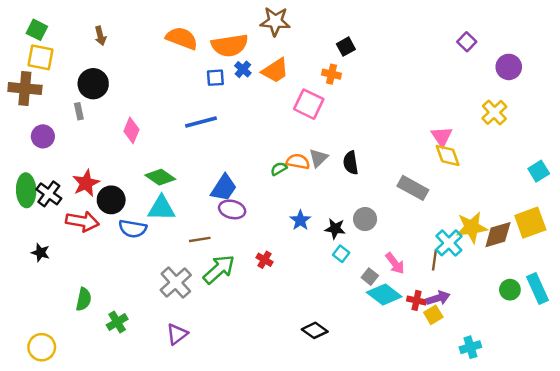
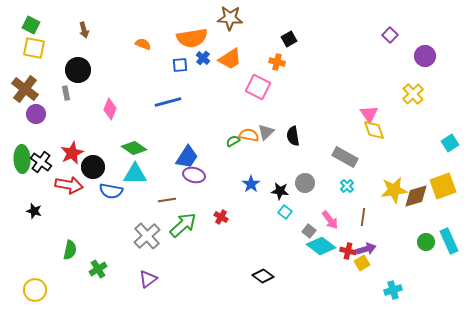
orange semicircle: (182, 38) -> (143, 44), moved, size x0.6
brown cross: (25, 88) -> (25, 89), moved, turned 32
cyan cross: (449, 243) -> (347, 186), moved, size x0.6

